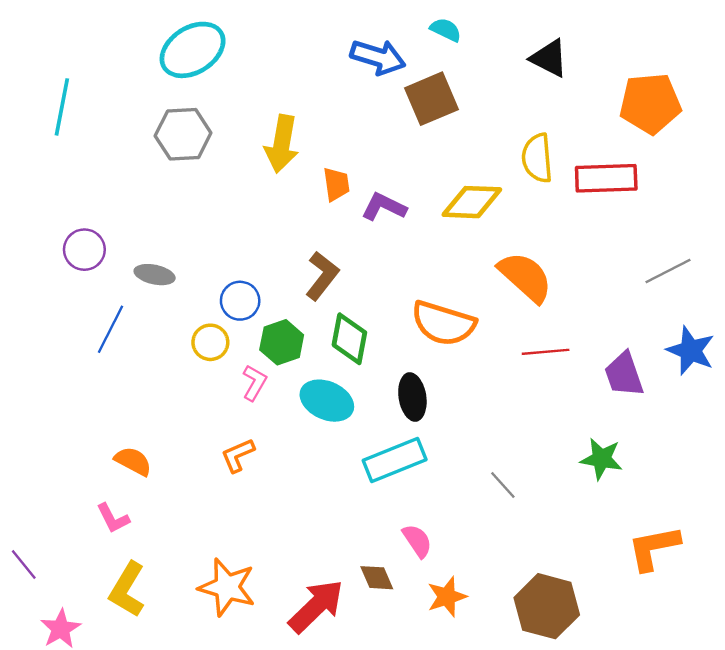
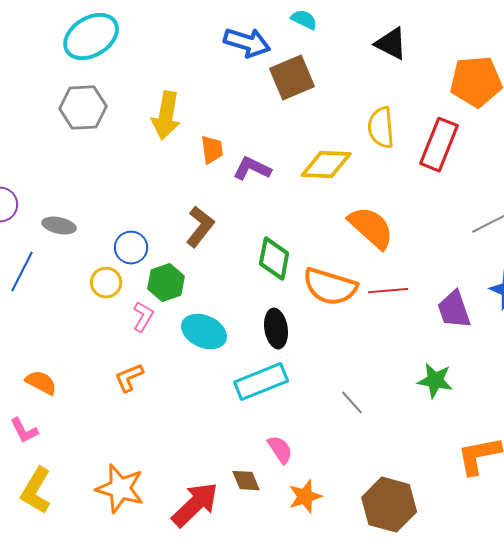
red rectangle: (606, 178) -> (439, 145), turned -66
orange semicircle: (443, 323) -> (330, 287), moved
green diamond: (349, 339) -> (274, 259), moved

